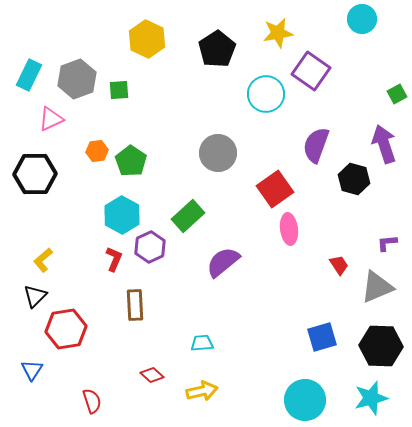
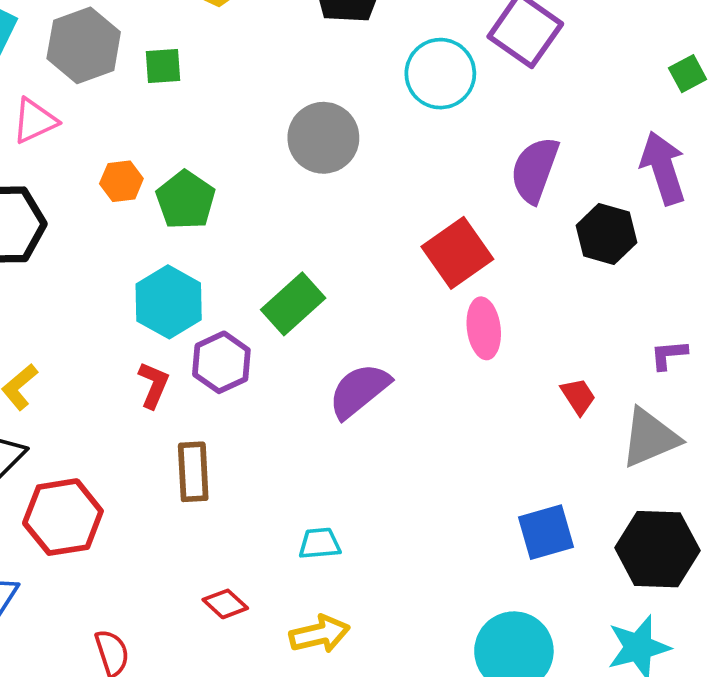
gray circle: (218, 153) -> (323, 138), moved

